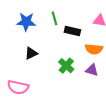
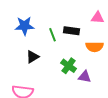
green line: (55, 18) -> (53, 35), moved
purple triangle: (92, 70) -> (85, 77), moved

